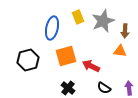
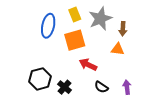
orange square: (66, 56) -> (75, 40), moved
black hexagon: (28, 60) -> (40, 79), moved

